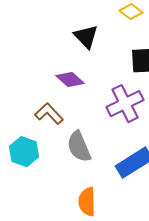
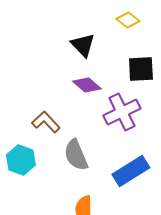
purple diamond: (70, 80) -> (87, 85), moved

